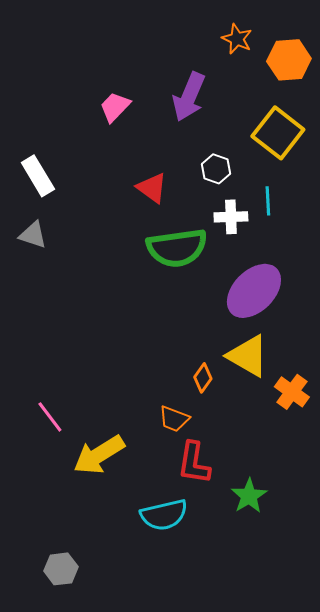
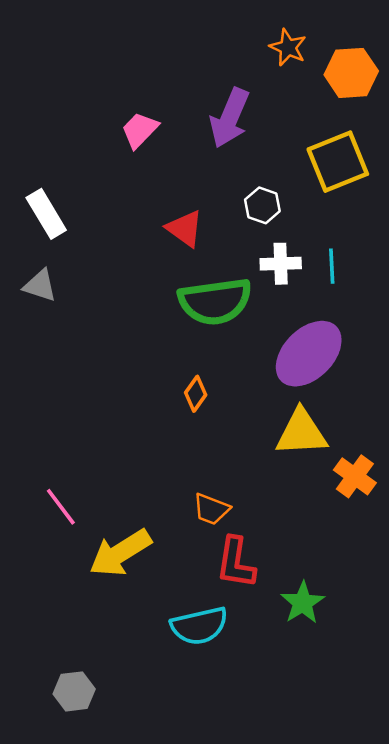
yellow square: (278, 133) -> (338, 162), turned 30
cyan line: (268, 201) -> (332, 266), moved
yellow triangle: (248, 356) -> (301, 433), turned -33
orange diamond: (203, 378) -> (196, 394), moved

